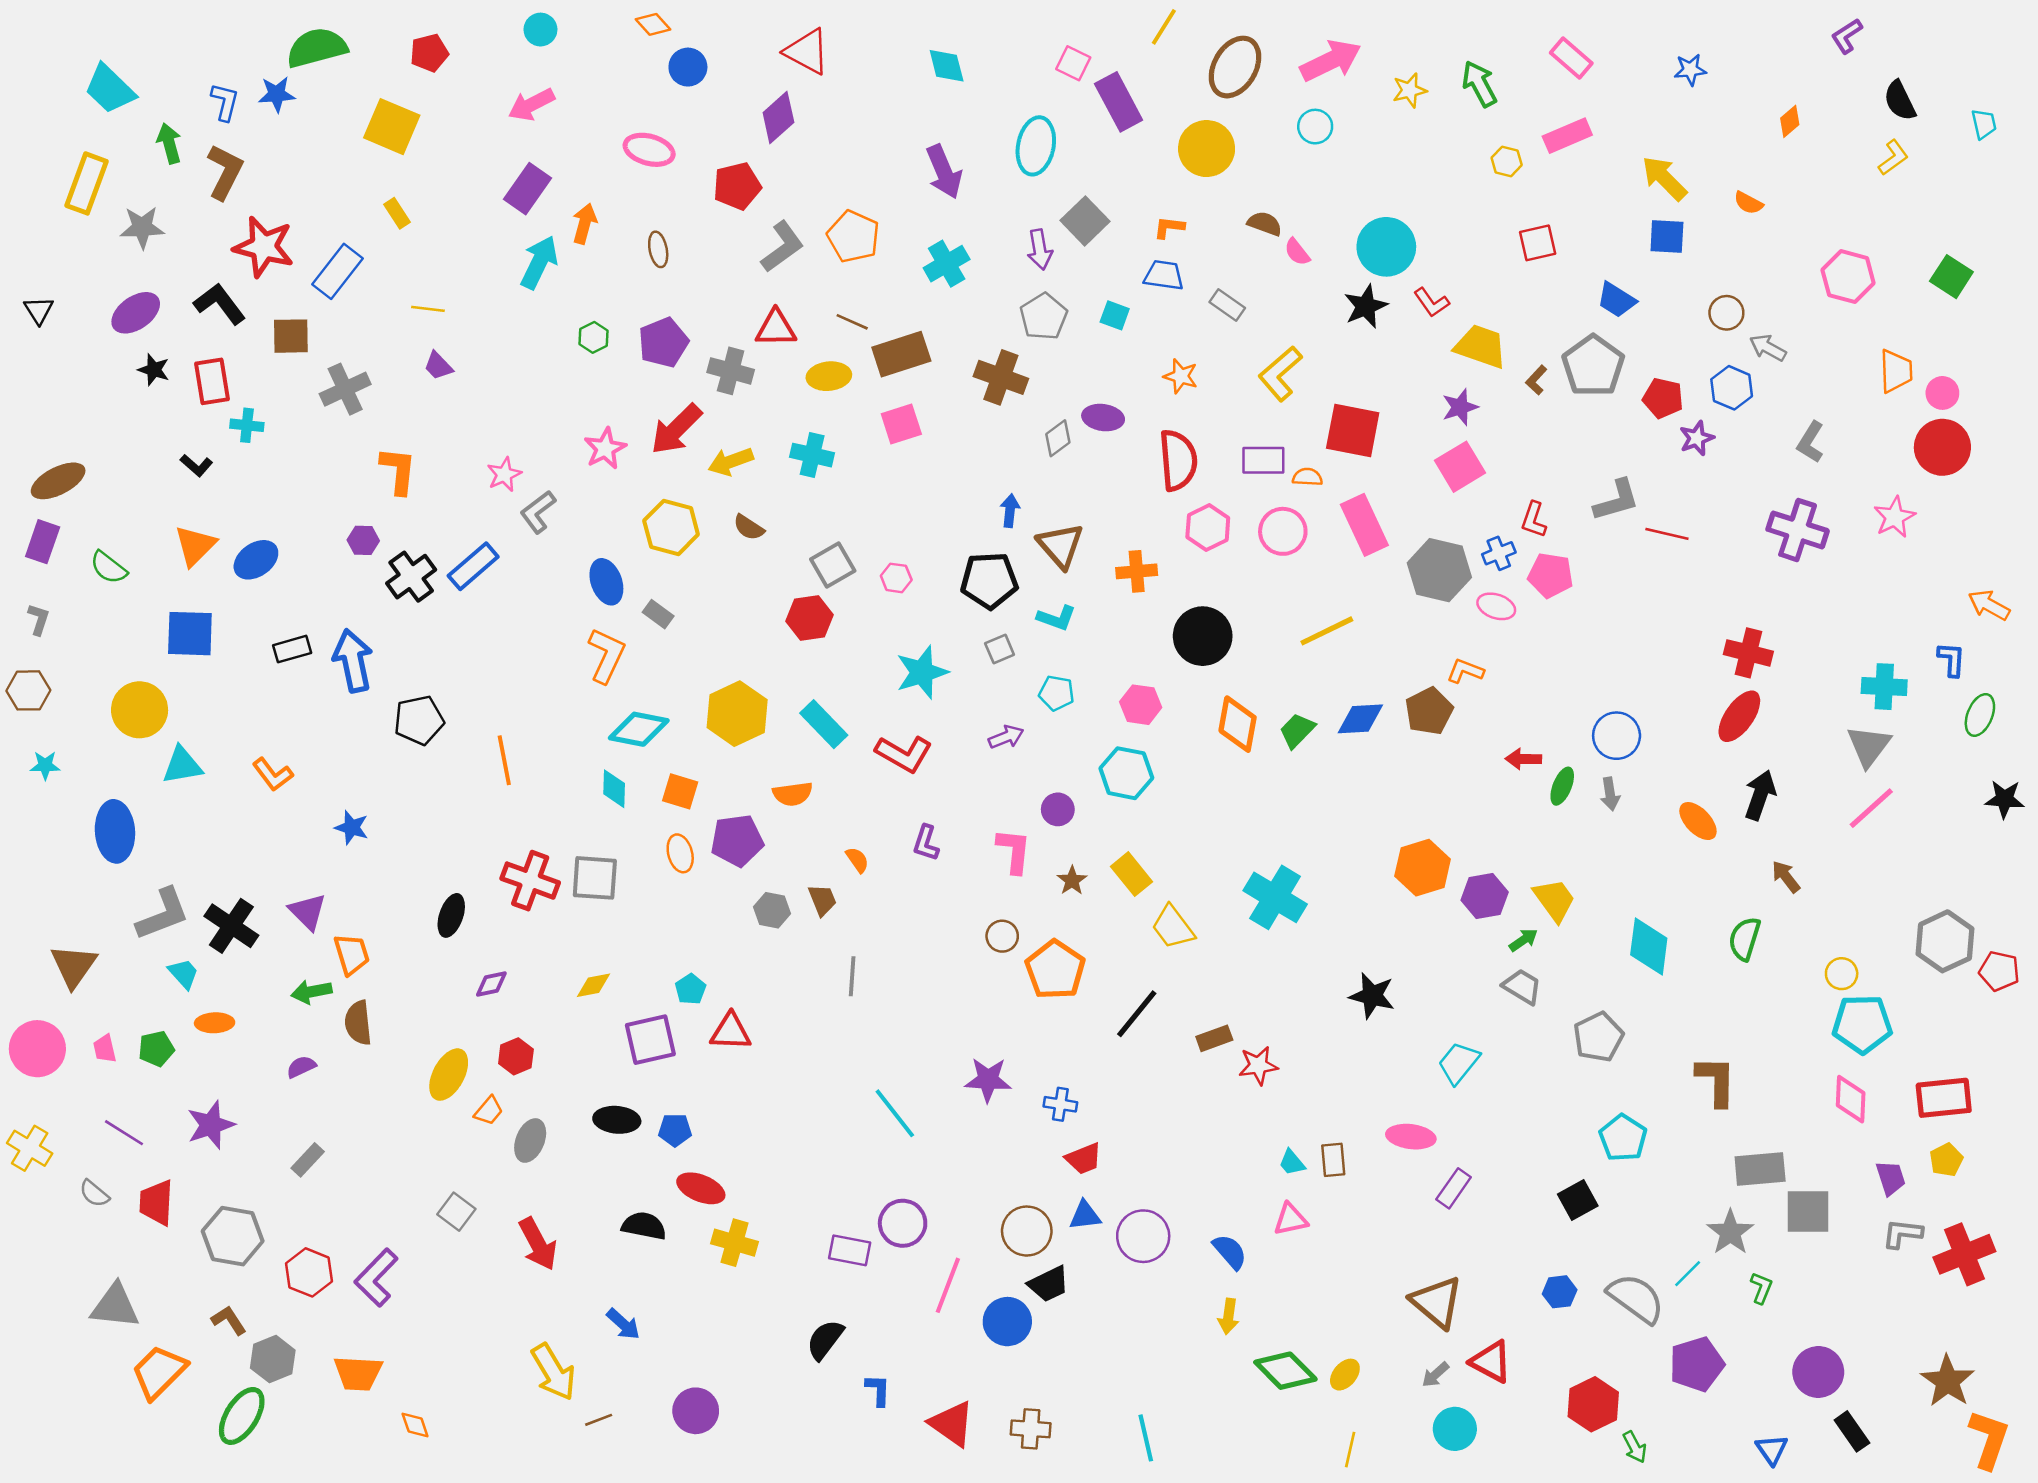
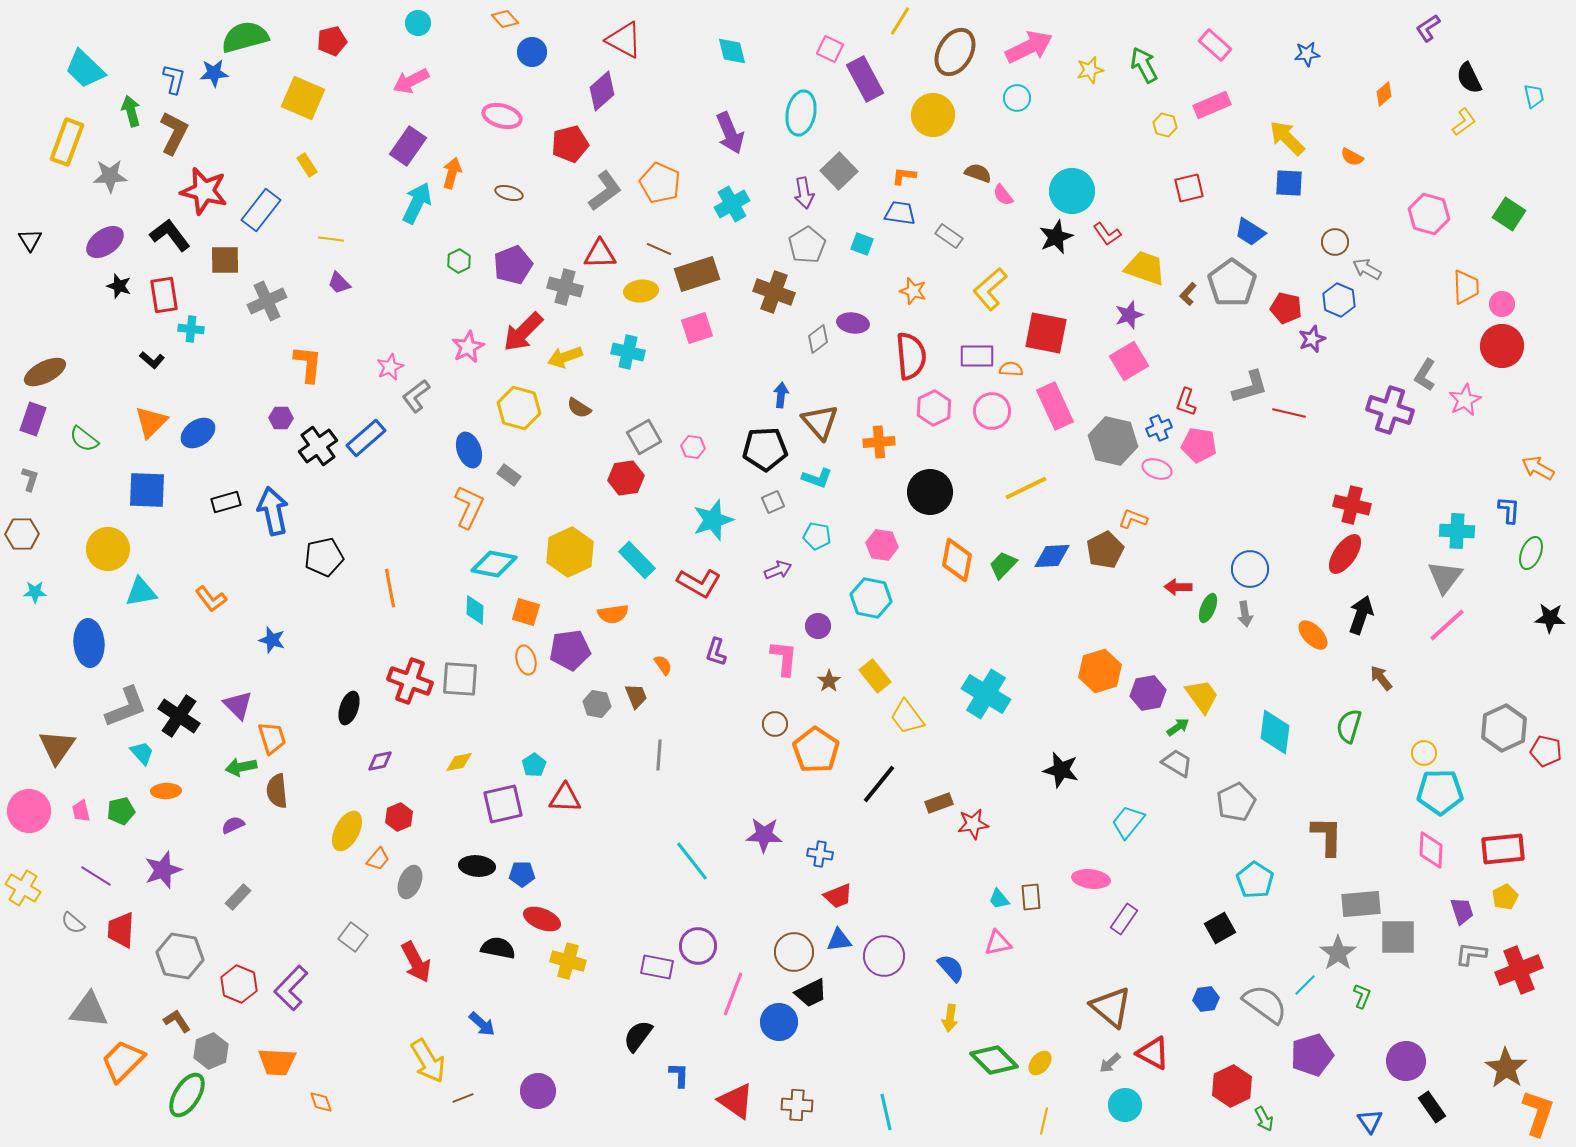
brown ellipse: (658, 249) -> (509, 193), turned -64
gray L-shape: (1810, 442) -> (1425, 375), moved

